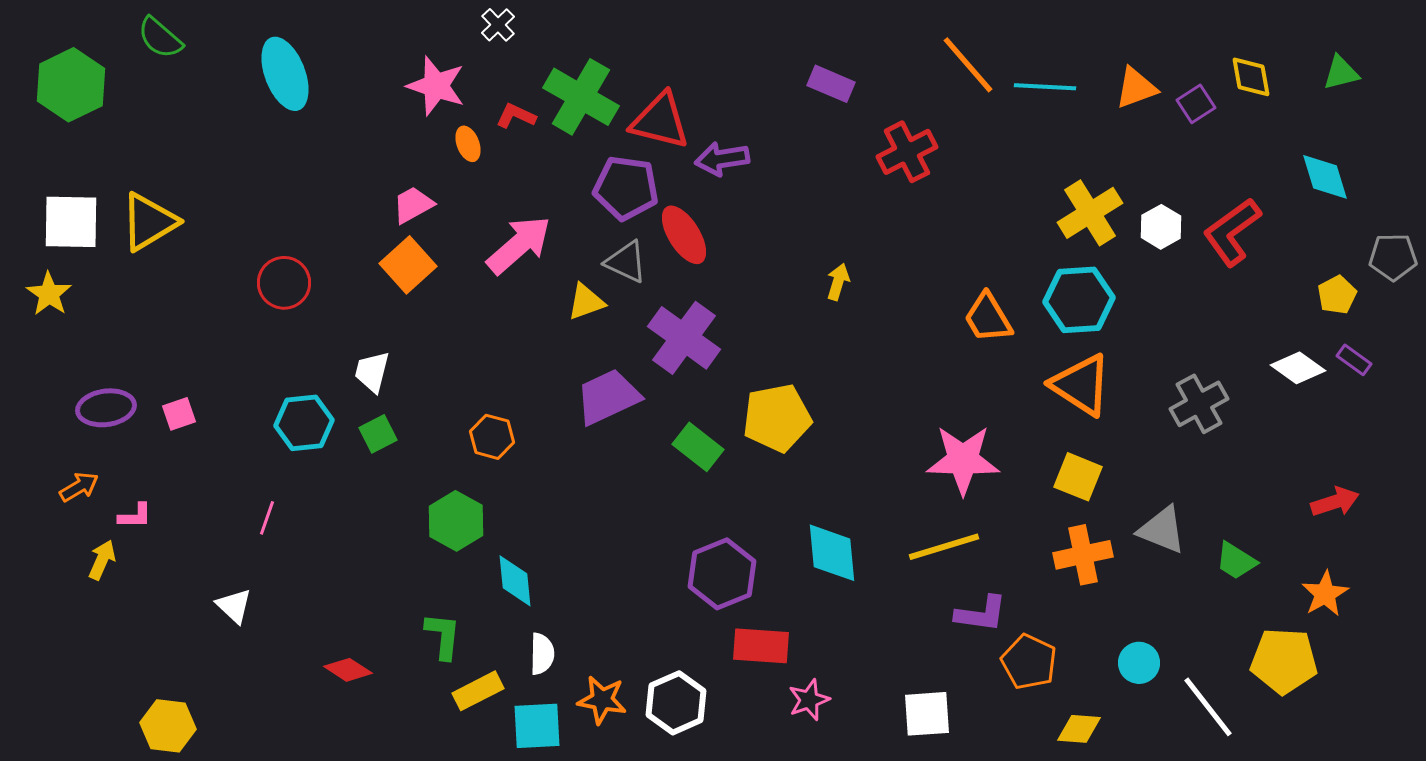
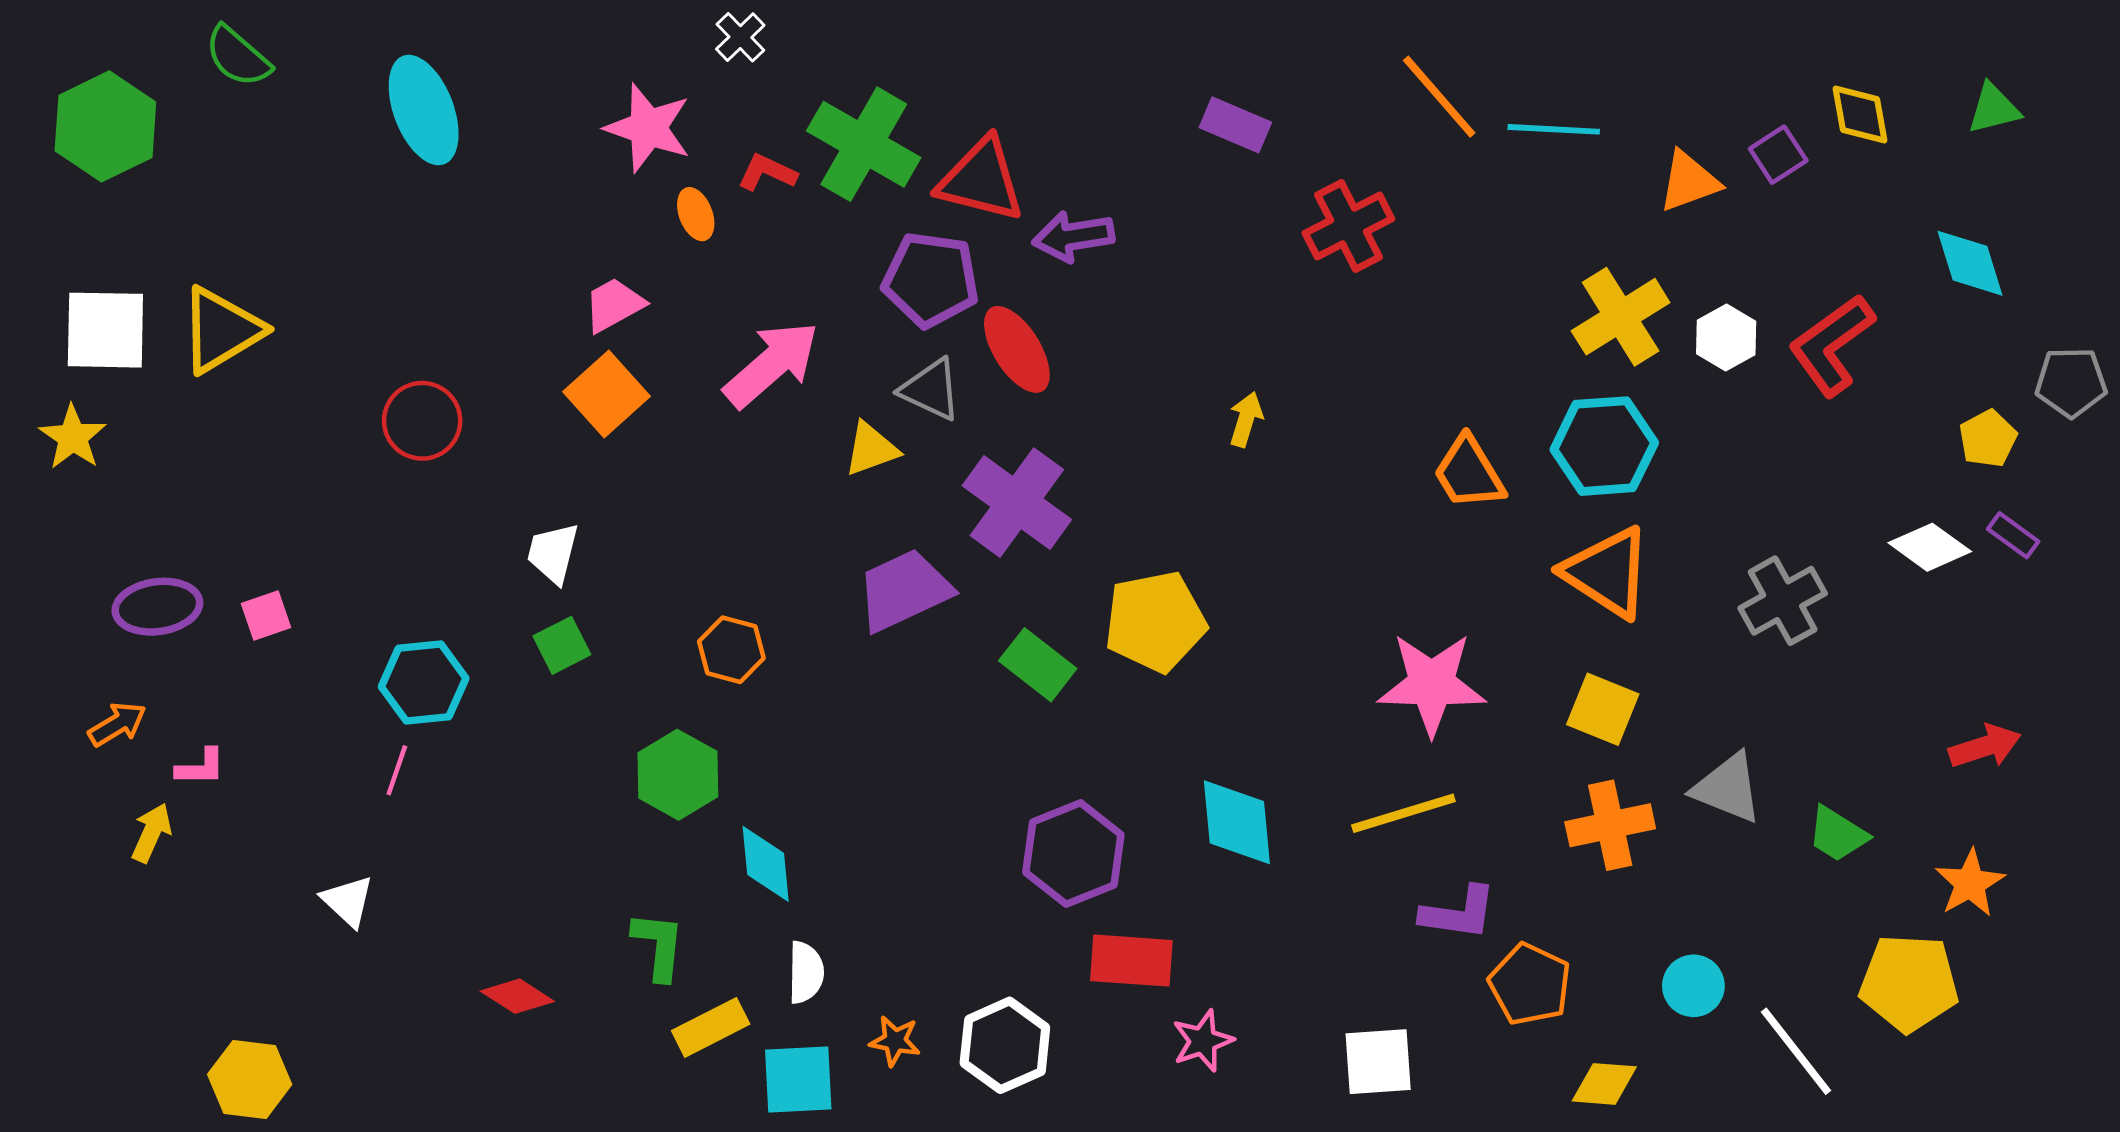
orange triangle: (1136, 88) -> (1689, 181), moved
cyan hexagon: (304, 423) -> (424, 682), moved
orange star: (602, 700) -> (895, 1041), size x0.7

